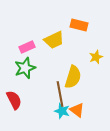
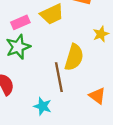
orange triangle: (77, 110) -> (97, 96), moved
cyan star: (62, 111) -> (43, 106), moved

